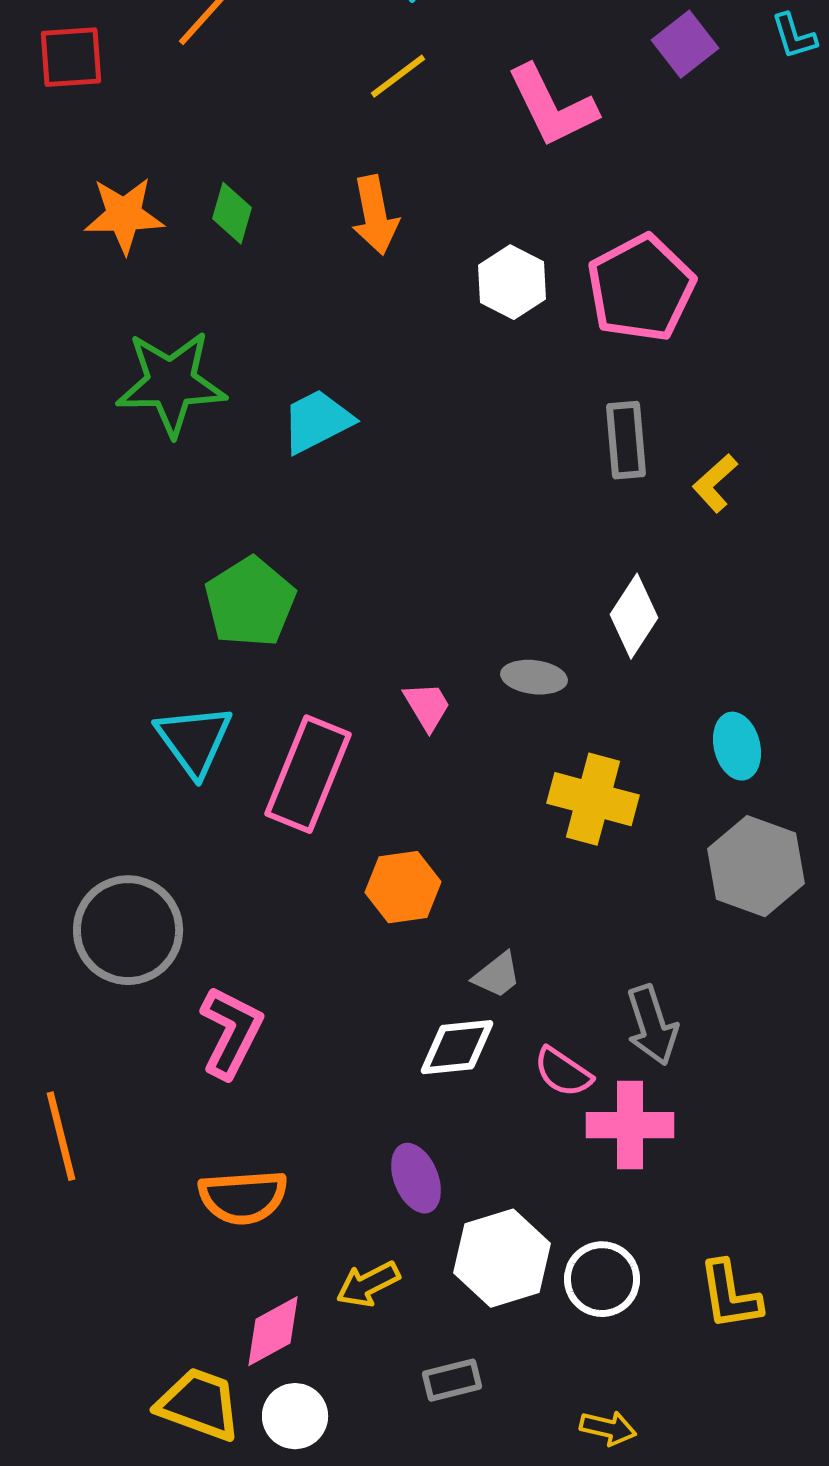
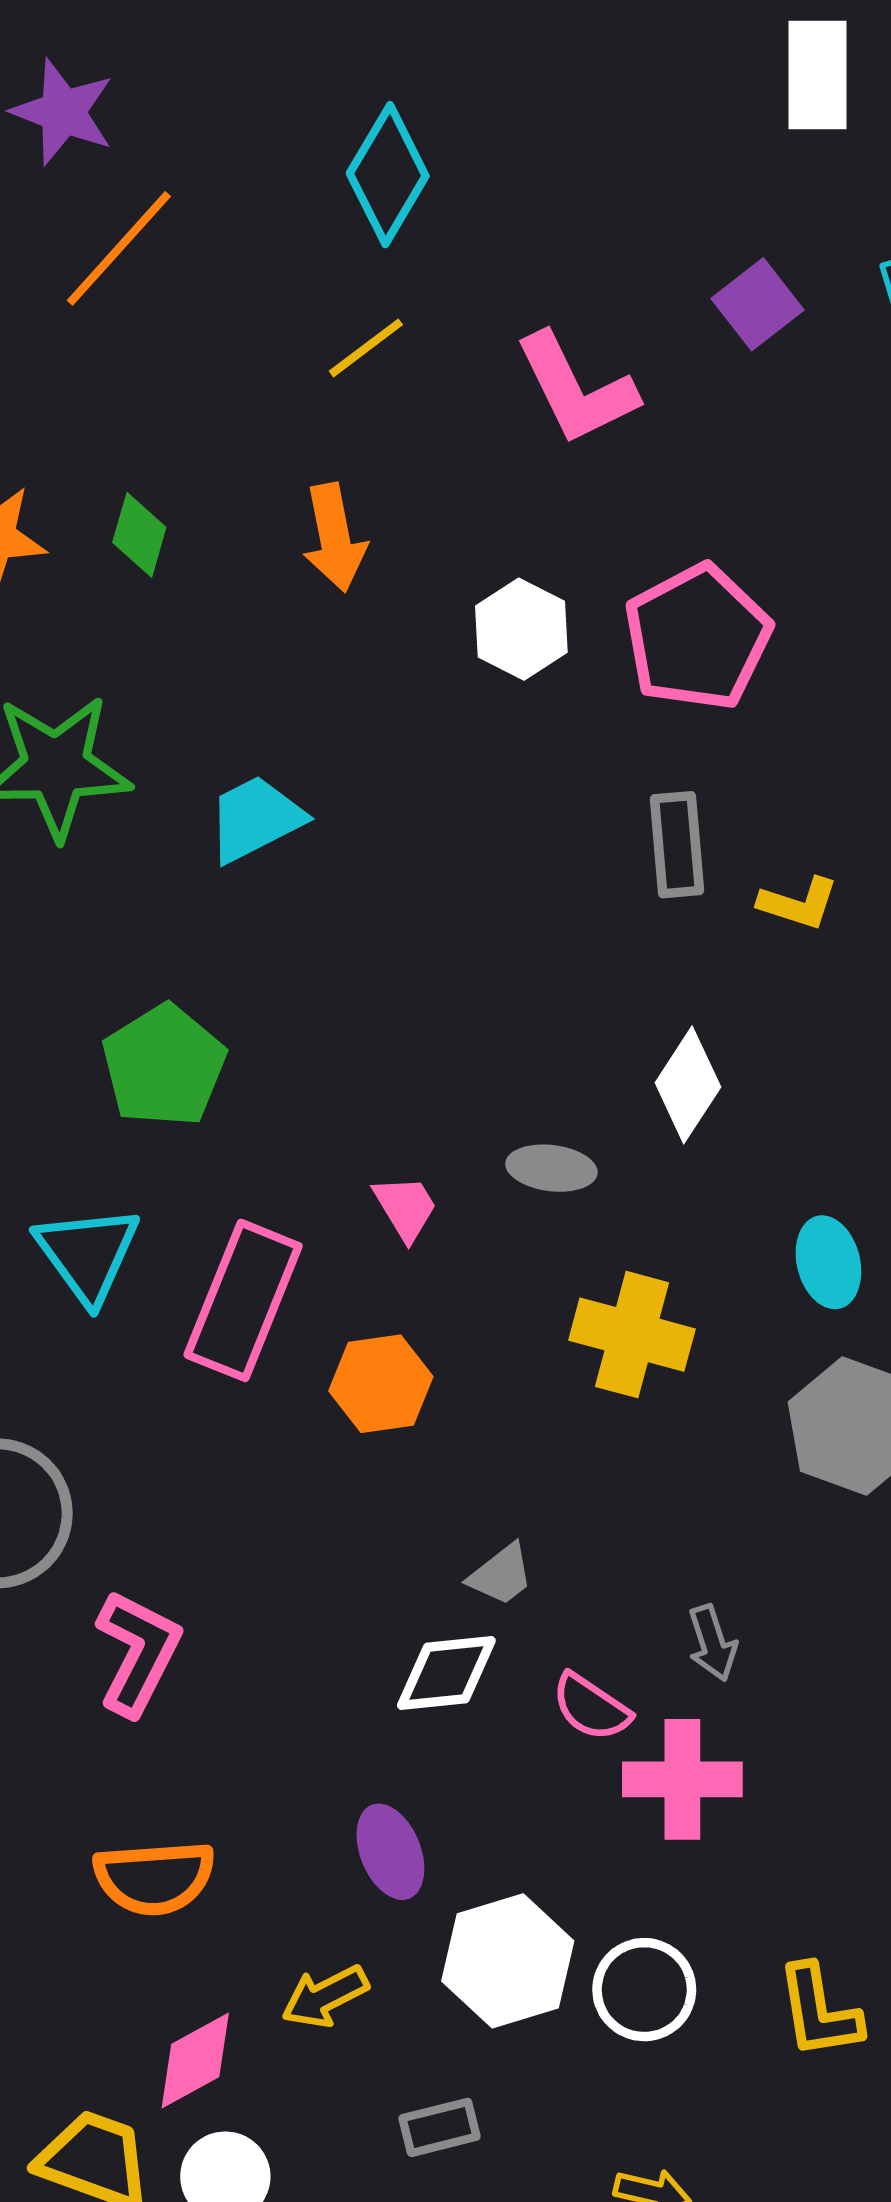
yellow L-shape: (715, 483) -> (798, 903), turned -120
orange hexagon: (403, 887) -> (381, 1384), moved
gray arrow: (652, 1025) -> (712, 1643), size x0.7

